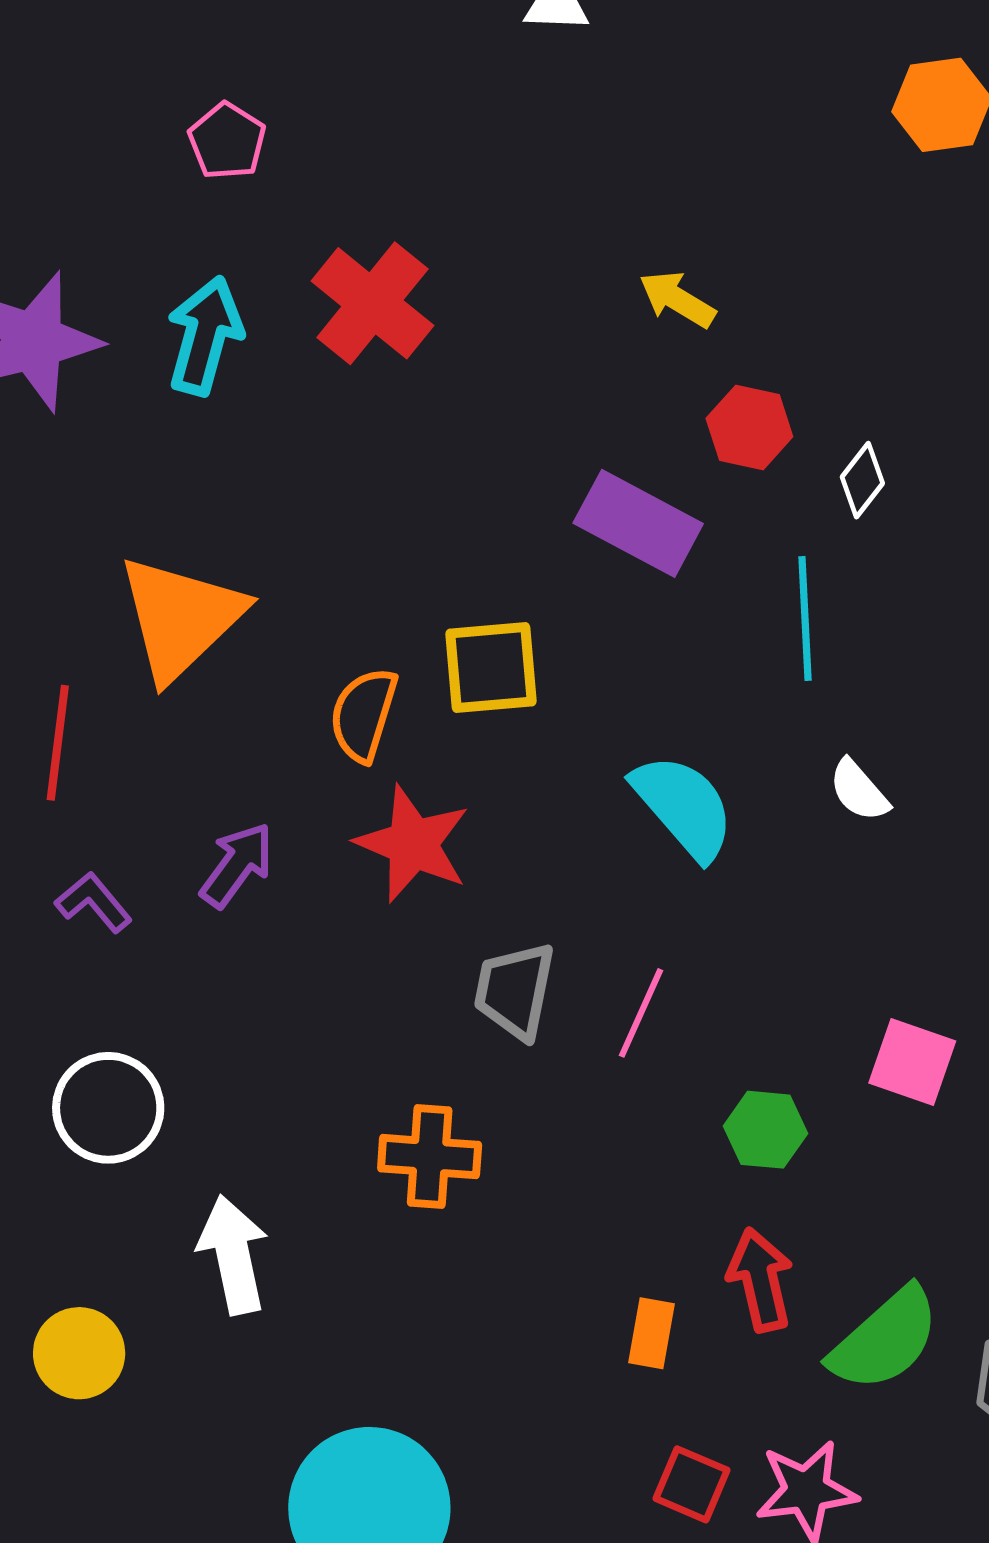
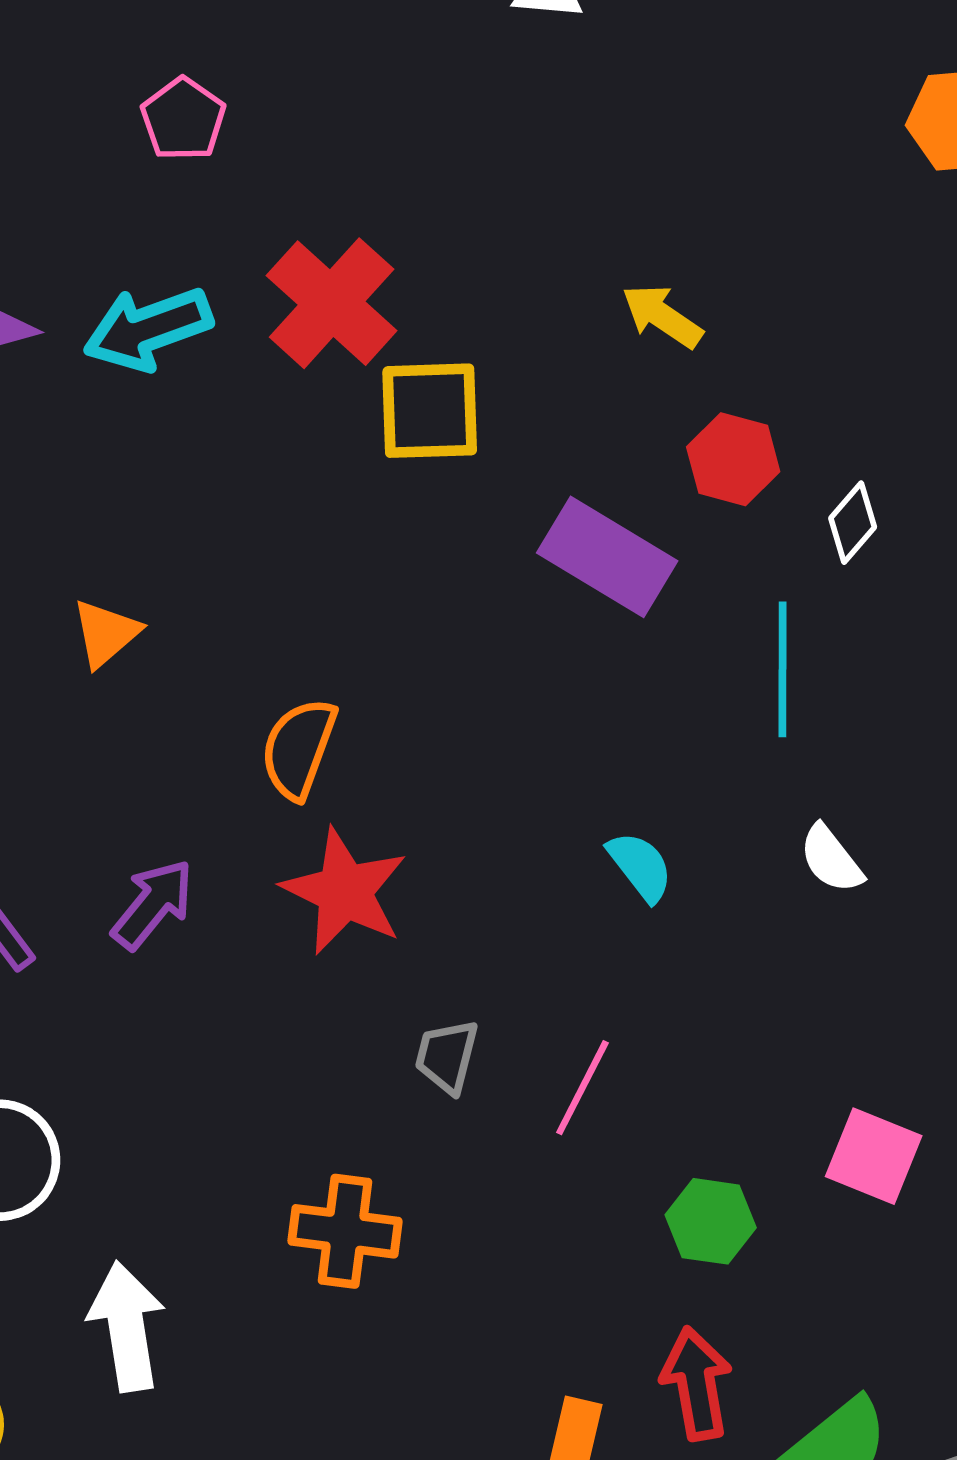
cyan arrow: (205, 336) -> (148, 329), turned -128
orange triangle: (181, 618) -> (106, 633), size x0.5
yellow square: (491, 667) -> (430, 411), moved
cyan semicircle: (684, 807) -> (640, 866), size x0.6
gray trapezoid: (515, 991) -> (447, 1056), size x0.7

